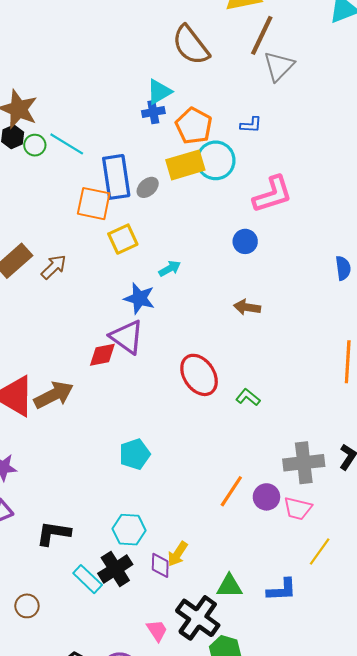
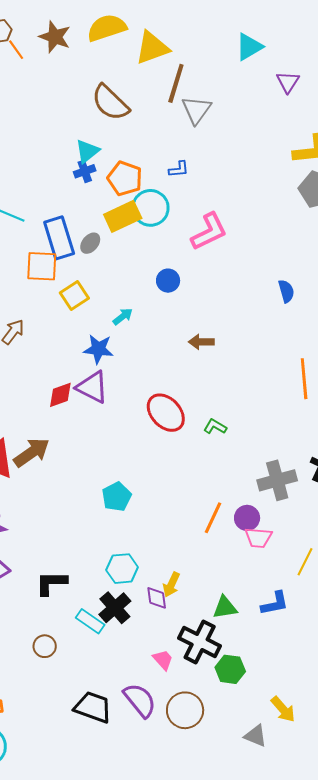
blue circle: (245, 241) -> (168, 281), moved
red diamond: (102, 355) -> (60, 395), moved
pink trapezoid: (298, 508) -> (258, 538), moved
brown circle: (27, 606) -> (45, 646), moved

